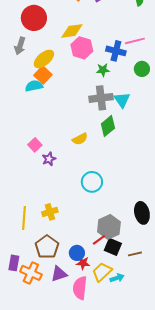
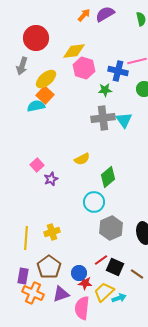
green diamond: (108, 126) -> (108, 177), moved
gray hexagon: (109, 227) -> (111, 228), moved
brown line: (135, 254) -> (137, 274), turned 48
purple rectangle: (14, 263) -> (23, 276), moved

